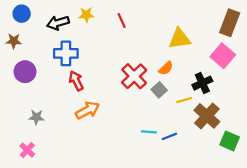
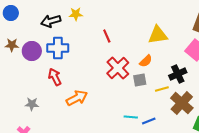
blue circle: (22, 14) -> (11, 13), moved
red line: (122, 20) -> (107, 36), moved
brown star: (14, 41) -> (12, 45), moved
purple circle: (25, 72) -> (32, 51), moved
red arrow: (76, 81) -> (55, 77), moved
gray square: (159, 90) -> (140, 80), turned 32

